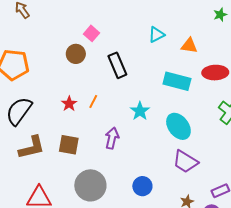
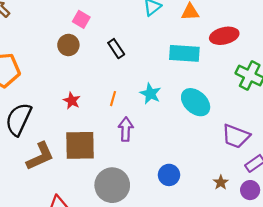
black rectangle: (117, 65) -> (116, 49), size x0.7
orange line: (93, 101) -> (113, 99), moved
brown square: (69, 145) -> (80, 145), size x1.4
purple trapezoid: (185, 162) -> (236, 136), moved

